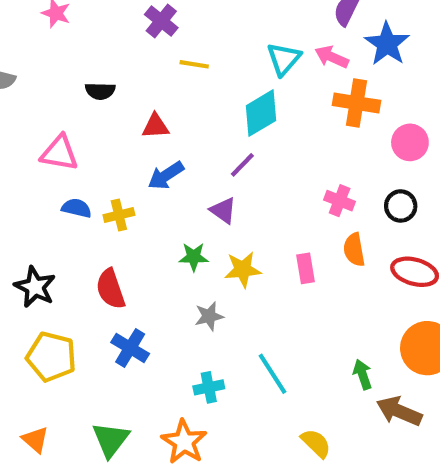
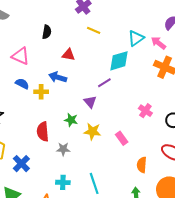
black semicircle: (100, 91) -> (47, 32), turned -96
blue arrow: (166, 175) -> (58, 77), moved, turned 36
orange semicircle: (354, 250) -> (142, 165), moved
pink rectangle: (305, 268) -> (122, 138), turned -40
red semicircle: (111, 289) -> (43, 132), moved
gray star: (209, 316) -> (63, 149), moved
blue cross: (130, 348) -> (21, 164), moved

